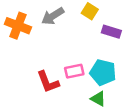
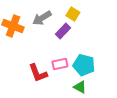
purple rectangle: (111, 32) -> (63, 31), moved, turned -63

